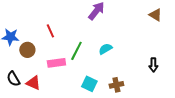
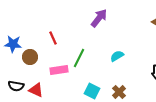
cyan semicircle: (105, 49) -> (117, 56), moved
black semicircle: (13, 79) -> (16, 86), turned -49
brown cross: (116, 85) -> (119, 92), turned -32

